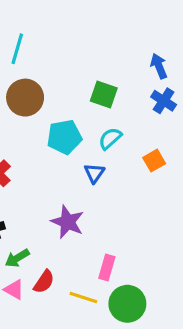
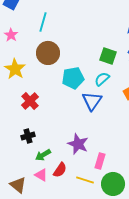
green square: (104, 94) -> (108, 56), moved
blue triangle: (94, 173) -> (92, 101), size x1.5
purple star: (68, 222) -> (78, 144), moved

